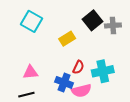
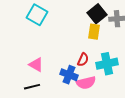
yellow rectangle: (67, 39) -> (94, 32), moved, turned -49
pink triangle: (30, 72) -> (36, 65), turned 35

